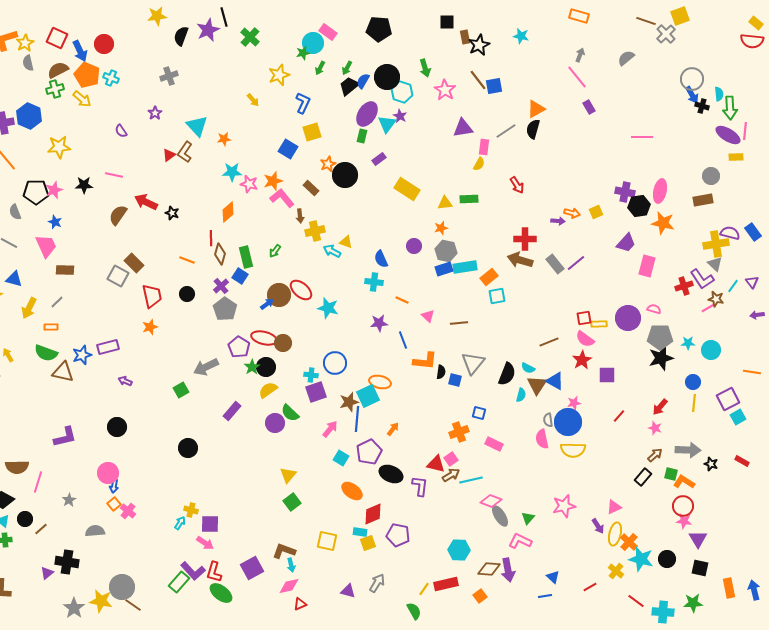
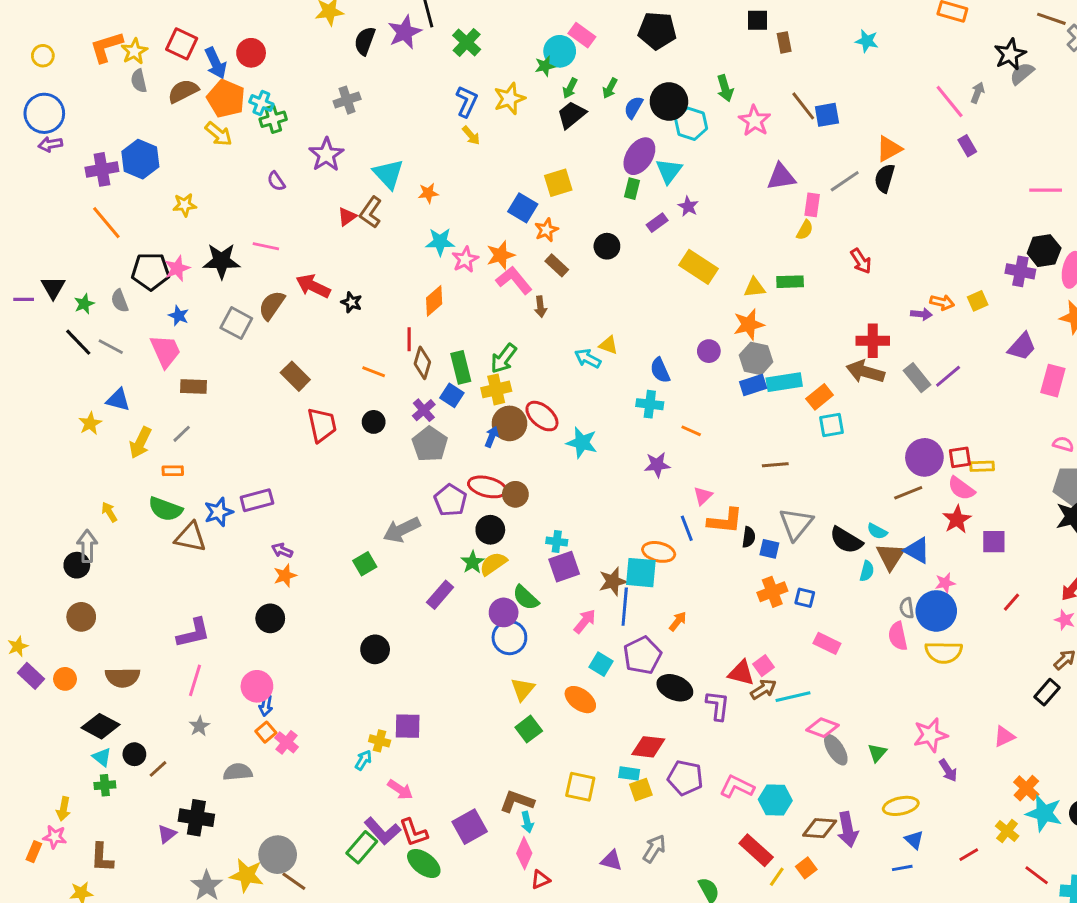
black star: (479, 45) -> (1010, 54), moved
gray arrow: (580, 55) -> (978, 93), moved
black trapezoid: (349, 86) -> (571, 115), moved
green cross: (55, 89) -> (273, 119), moved
blue L-shape: (303, 103) -> (467, 102), moved
purple star: (155, 113) -> (326, 155), size x1.6
purple star: (400, 116) -> (688, 206), moved
yellow star: (59, 147) -> (185, 205), size x0.7
orange star: (328, 164) -> (546, 230), moved
black circle: (345, 175) -> (607, 246), size x0.7
pink star: (249, 184) -> (465, 260), turned 30
black star: (84, 185) -> (222, 261), size x1.4
black hexagon: (639, 206) -> (1044, 251), moved
orange star: (441, 228) -> (749, 324), size x1.5
yellow cross: (315, 231) -> (496, 389), moved
green arrow: (275, 251) -> (504, 358), size x1.5
gray square: (118, 276) -> (236, 323), moved
blue arrow: (267, 304) -> (492, 437), turned -32
pink triangle: (428, 316) -> (703, 496), moved, turned 32
purple circle: (628, 318) -> (924, 457), moved
orange star: (150, 327) -> (285, 576), moved
blue line: (403, 340) -> (687, 528), moved
blue circle: (335, 363) -> (509, 638), moved
green star: (252, 367) -> (473, 562), moved
black semicircle: (507, 374) -> (846, 540), turned 100
cyan square: (368, 396) -> (641, 573), turned 30
orange cross: (459, 432) -> (772, 592), moved
pink line: (38, 482) -> (195, 680), moved
orange ellipse: (352, 491) -> (580, 700), moved
red diamond: (373, 514) -> (648, 747), turned 30
purple square: (210, 524) -> (408, 726), moved
purple arrow: (598, 526) -> (948, 770), moved
yellow ellipse: (615, 534) -> (901, 806), moved, turned 65
pink L-shape: (520, 541) -> (737, 787), moved
red L-shape: (214, 572) -> (413, 832), turned -35
red rectangle: (446, 584) -> (756, 850), turned 55
pink diamond: (289, 586) -> (524, 853), turned -55
yellow line: (424, 589) -> (777, 877), moved

